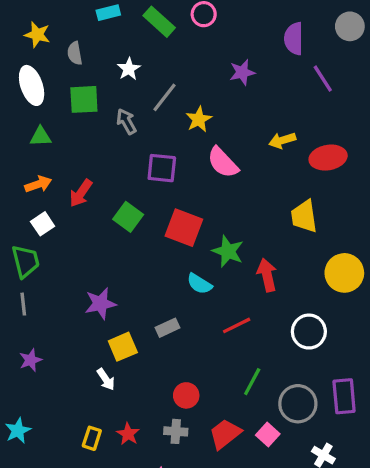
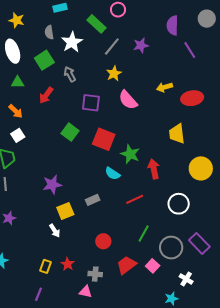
green rectangle: (159, 22) -> (97, 24), moved
gray semicircle: (75, 53) -> (49, 32), moved
white star: (129, 69) -> (72, 42), size x1.5
gray line: (165, 97) -> (112, 46), moved
green square: (84, 99) -> (44, 60), turned -30
orange arrow: (38, 184) -> (16, 111), turned 63
red arrow: (81, 193) -> (46, 95), moved
purple rectangle: (344, 396) -> (199, 243), turned -40
gray cross: (176, 431) -> (95, 274), moved

